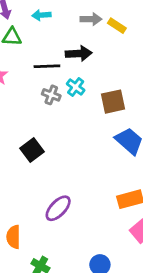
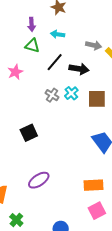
black line: (47, 66) -> (55, 62), moved, turned -60
brown square: (113, 102) -> (97, 99), moved

